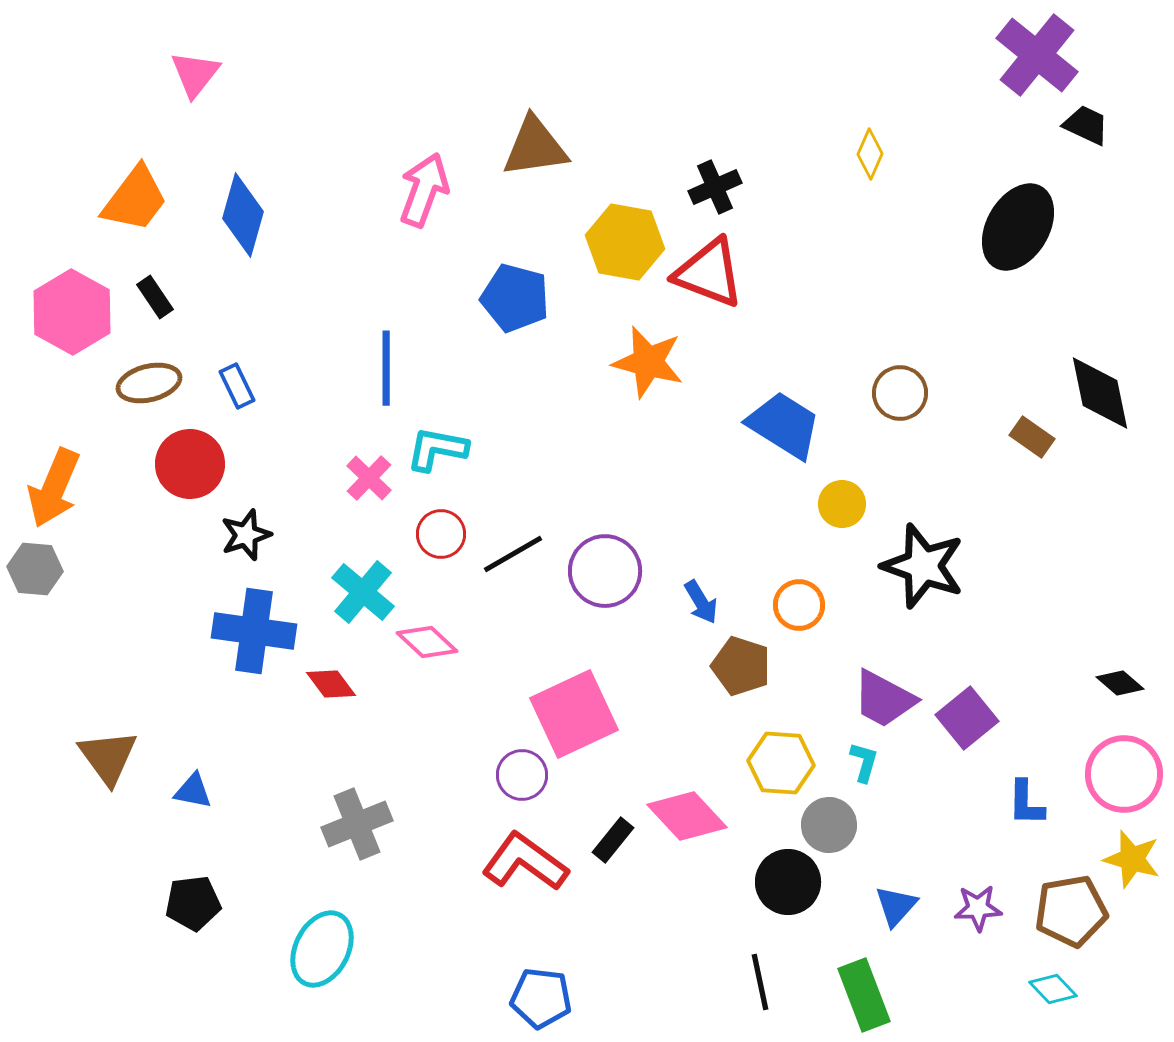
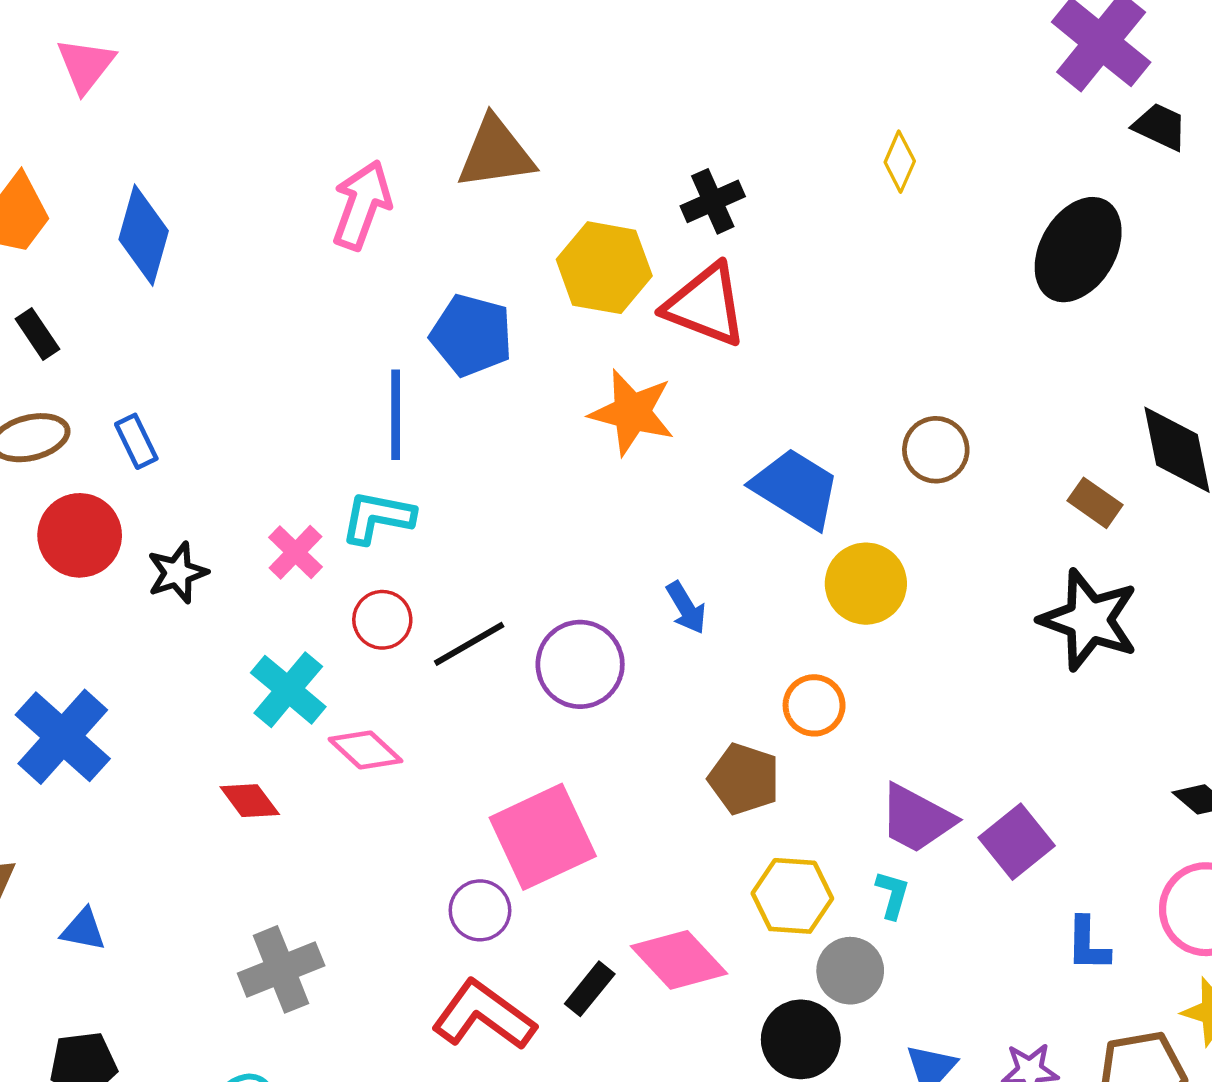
blue line: (386, 368) -> (396, 415), moved
yellow circle: (842, 504) -> (866, 584), size x1.4
black star: (246, 535) -> (177, 573), moved
black star: (923, 566) -> (1089, 620), moved
blue arrow: (701, 602) -> (686, 608), moved
blue cross: (254, 631) -> (63, 737), moved, turned 34

